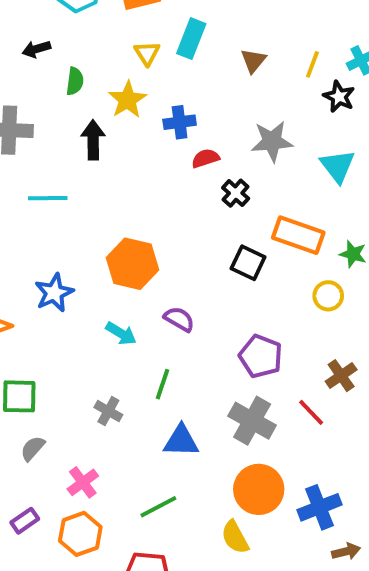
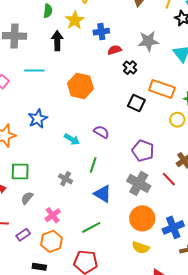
orange hexagon: (133, 264) -> (80, 86), moved
blue triangle: (181, 441) -> (103, 194), turned 30
yellow semicircle: (235, 537) -> (141, 248), moved, turned -42

